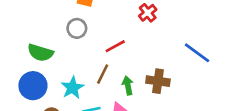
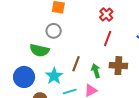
red line: (115, 46) -> (108, 39), moved, turned -35
green semicircle: (40, 53) -> (39, 50), moved

